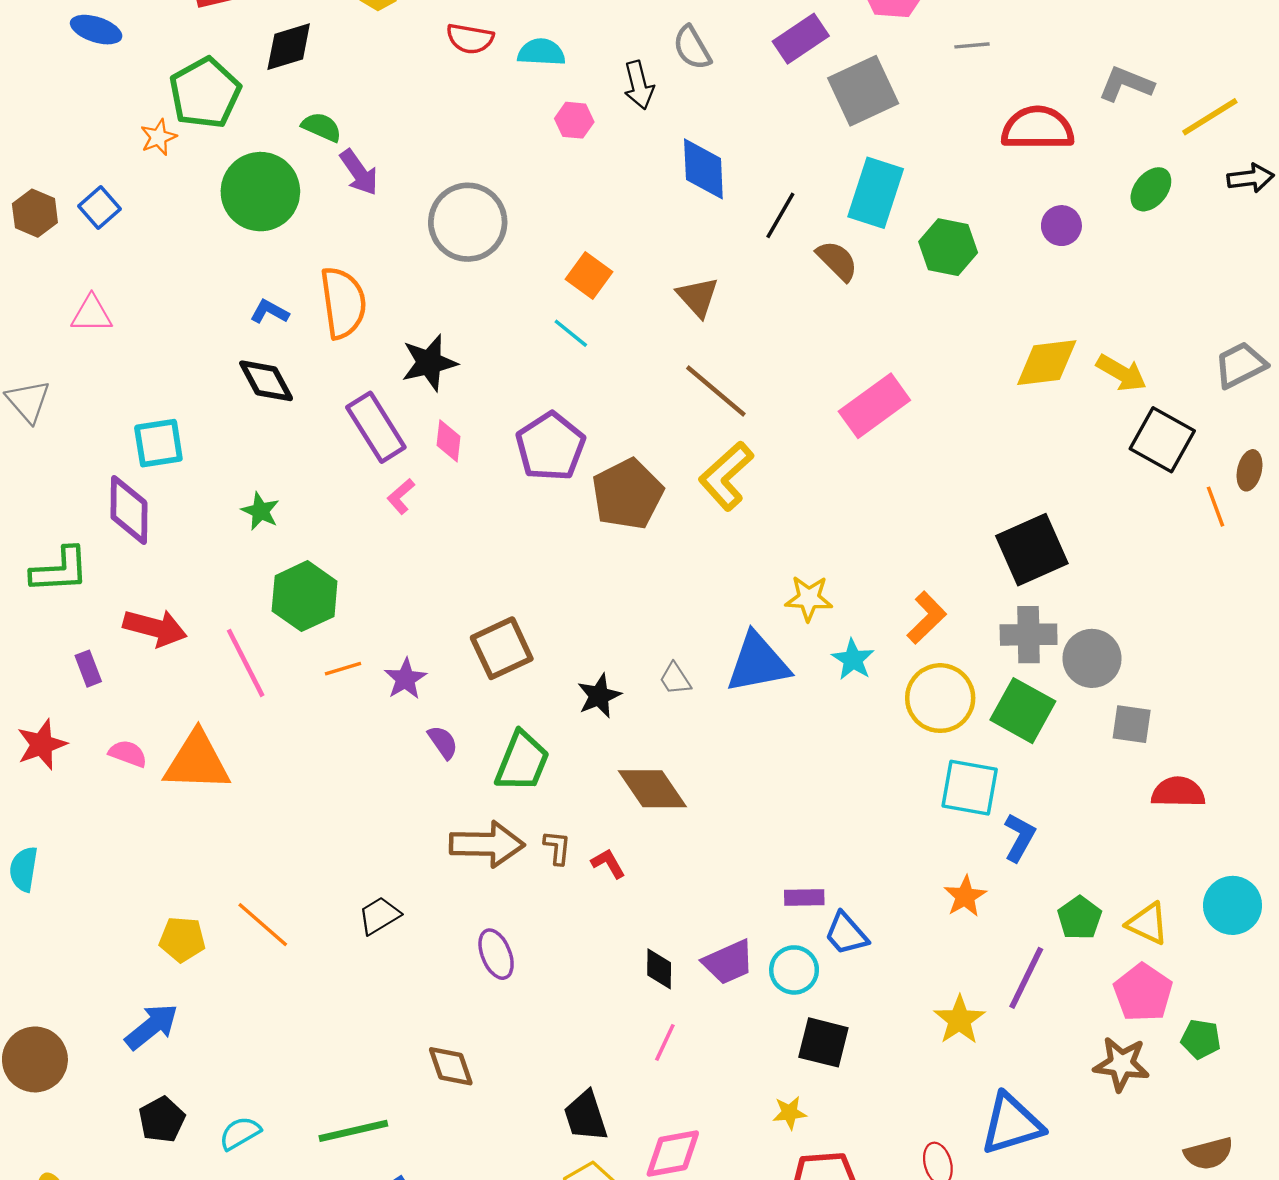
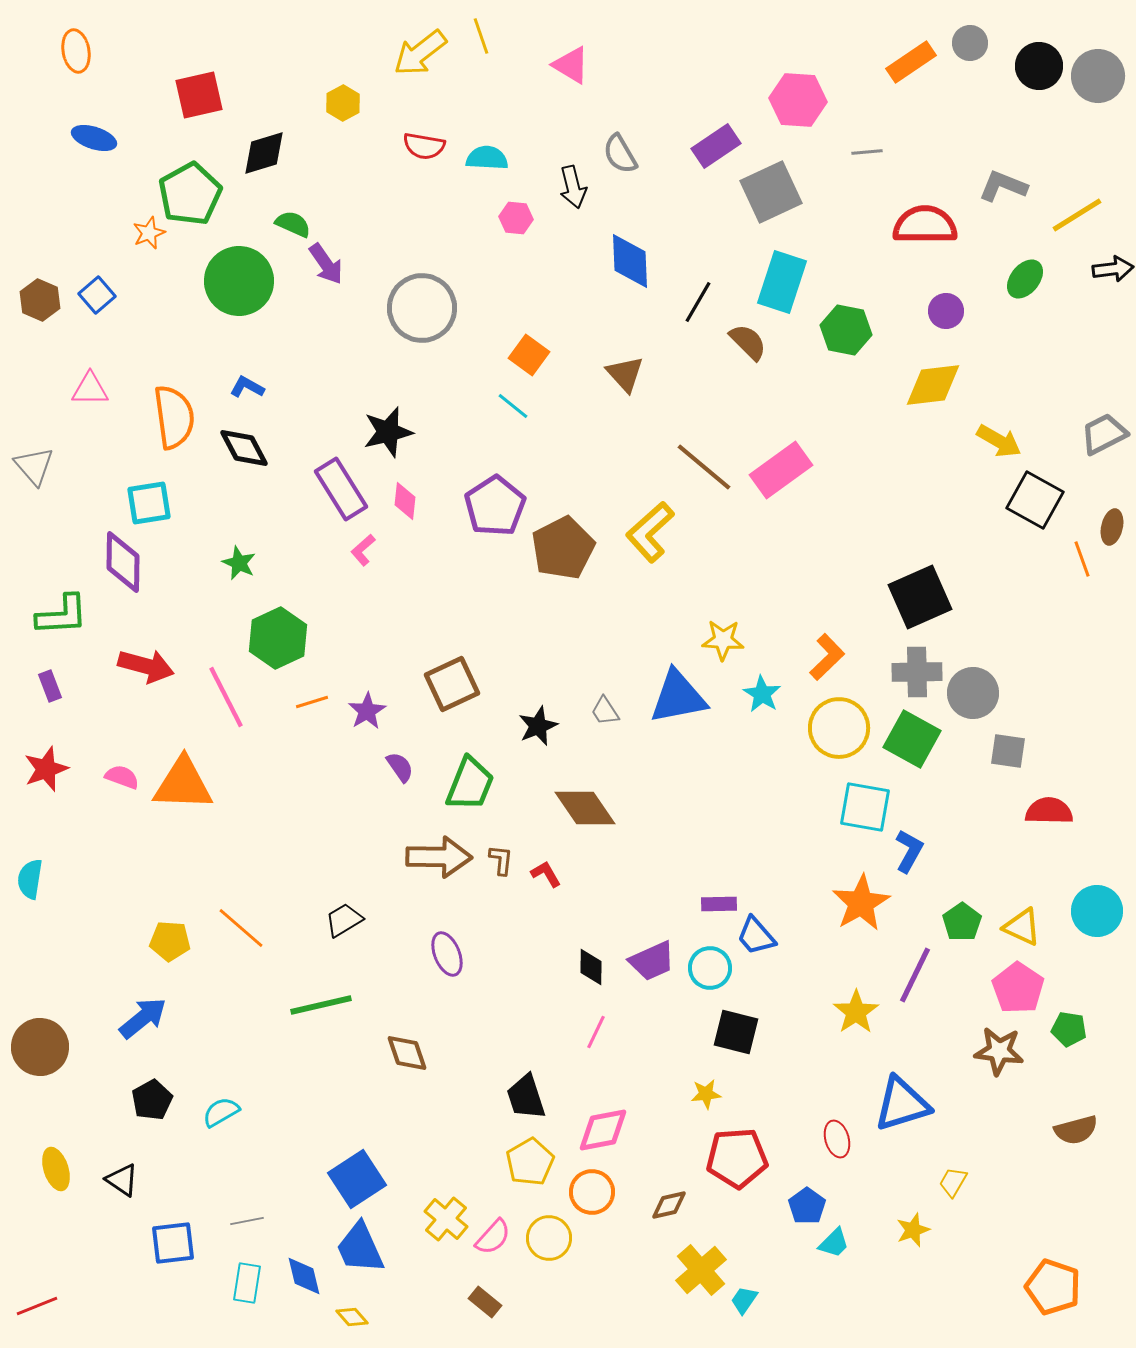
orange semicircle: (343, 303) -> (174, 417), moved
yellow diamond: (1047, 363) -> (933, 385), moved
brown line: (716, 391) -> (704, 467), moved
purple rectangle: (88, 669) -> (50, 686), moved
orange star: (965, 896) -> (861, 903), size x1.5
green line: (353, 1131) -> (321, 1005), moved

